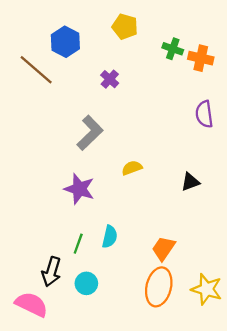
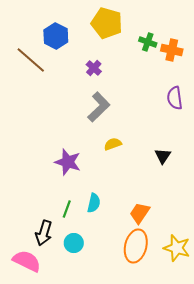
yellow pentagon: (125, 27) -> (107, 23), size x1.4
gray L-shape: (90, 133) -> (99, 107), moved
black triangle: (190, 182) -> (163, 156), turned -36

